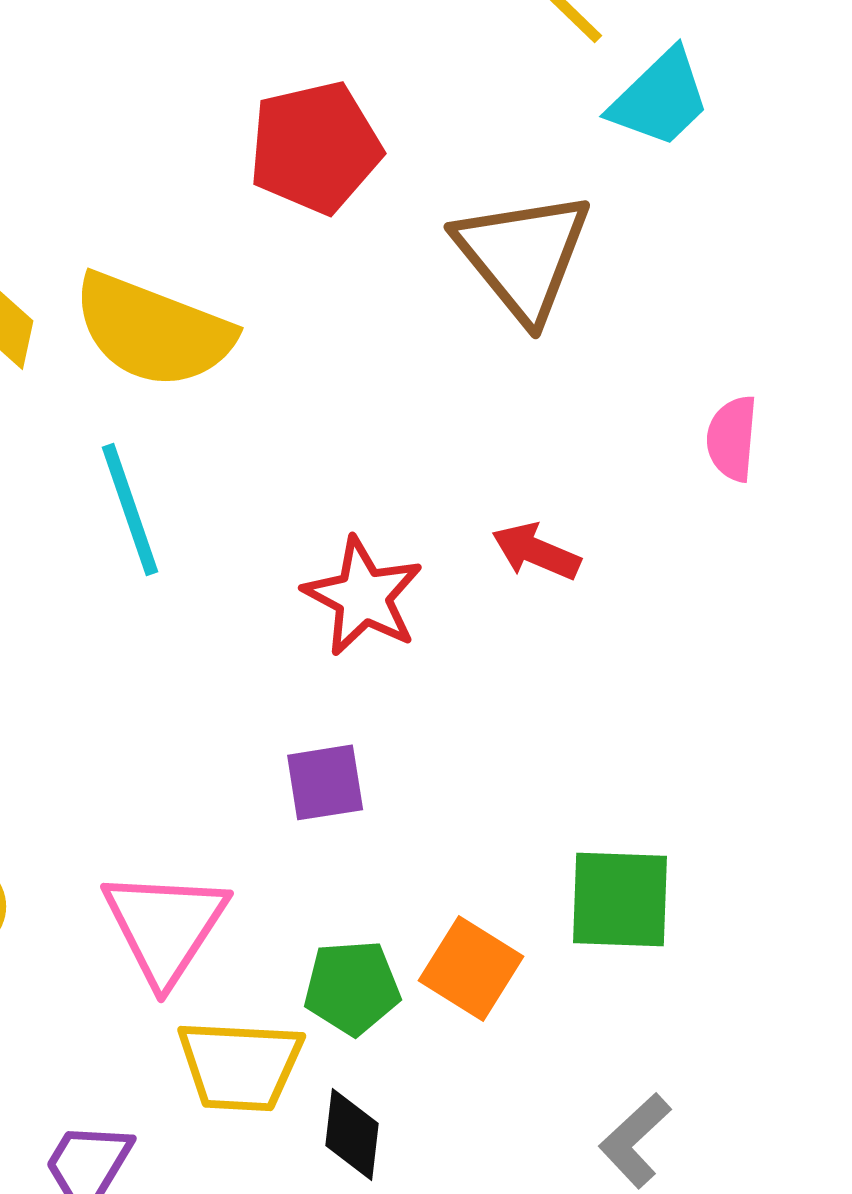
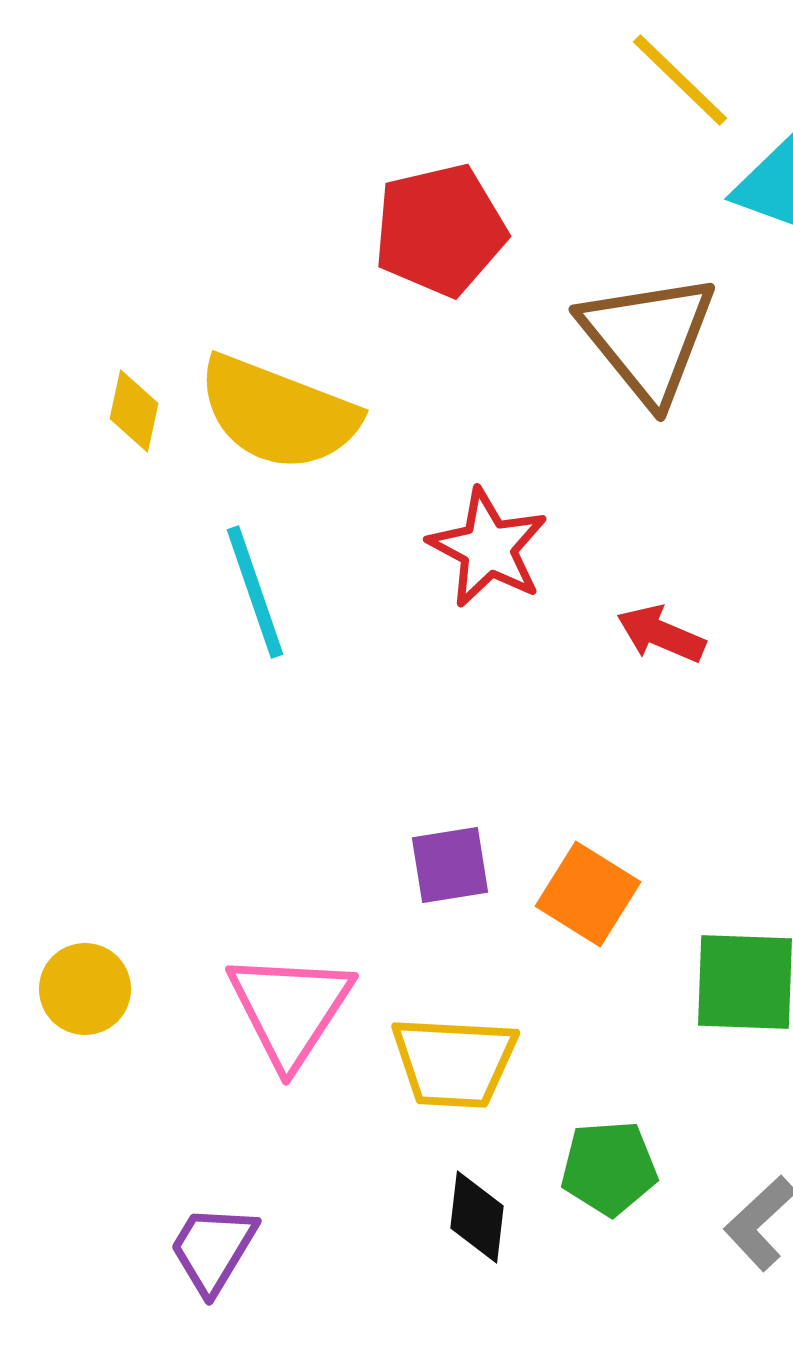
red star: (363, 596) -> (488, 548), moved
orange square: (471, 968) -> (588, 894), moved
green pentagon: (352, 987) -> (609, 1168), moved
yellow trapezoid: (240, 1065) -> (454, 1062), moved

